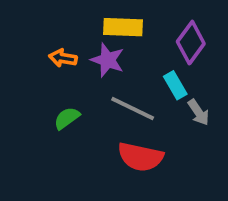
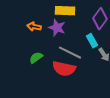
red semicircle: (140, 157) -> (64, 69), moved

